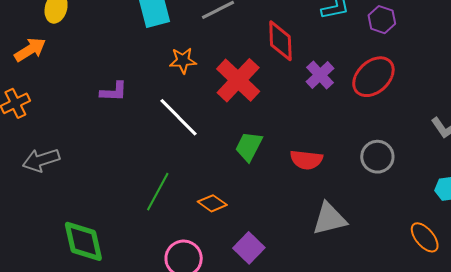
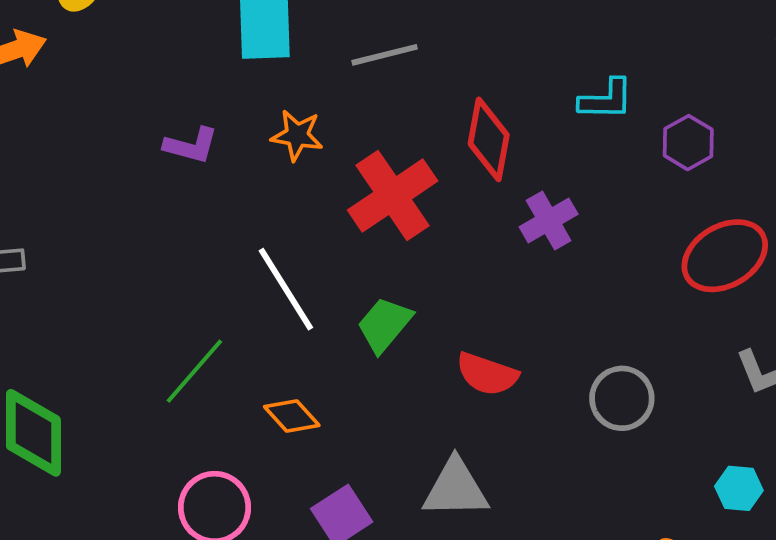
red ellipse: (373, 77) -> (725, 256), moved
purple L-shape: (114, 92) -> (191, 146), moved
white line: (179, 117) -> (286, 289), moved
gray triangle: (329, 219) -> (456, 489), moved

